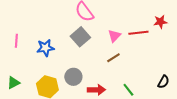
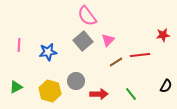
red star: (160, 22) -> (163, 35), moved
red line: (138, 33) -> (140, 55), moved
pink triangle: (114, 36) -> (108, 40), moved

